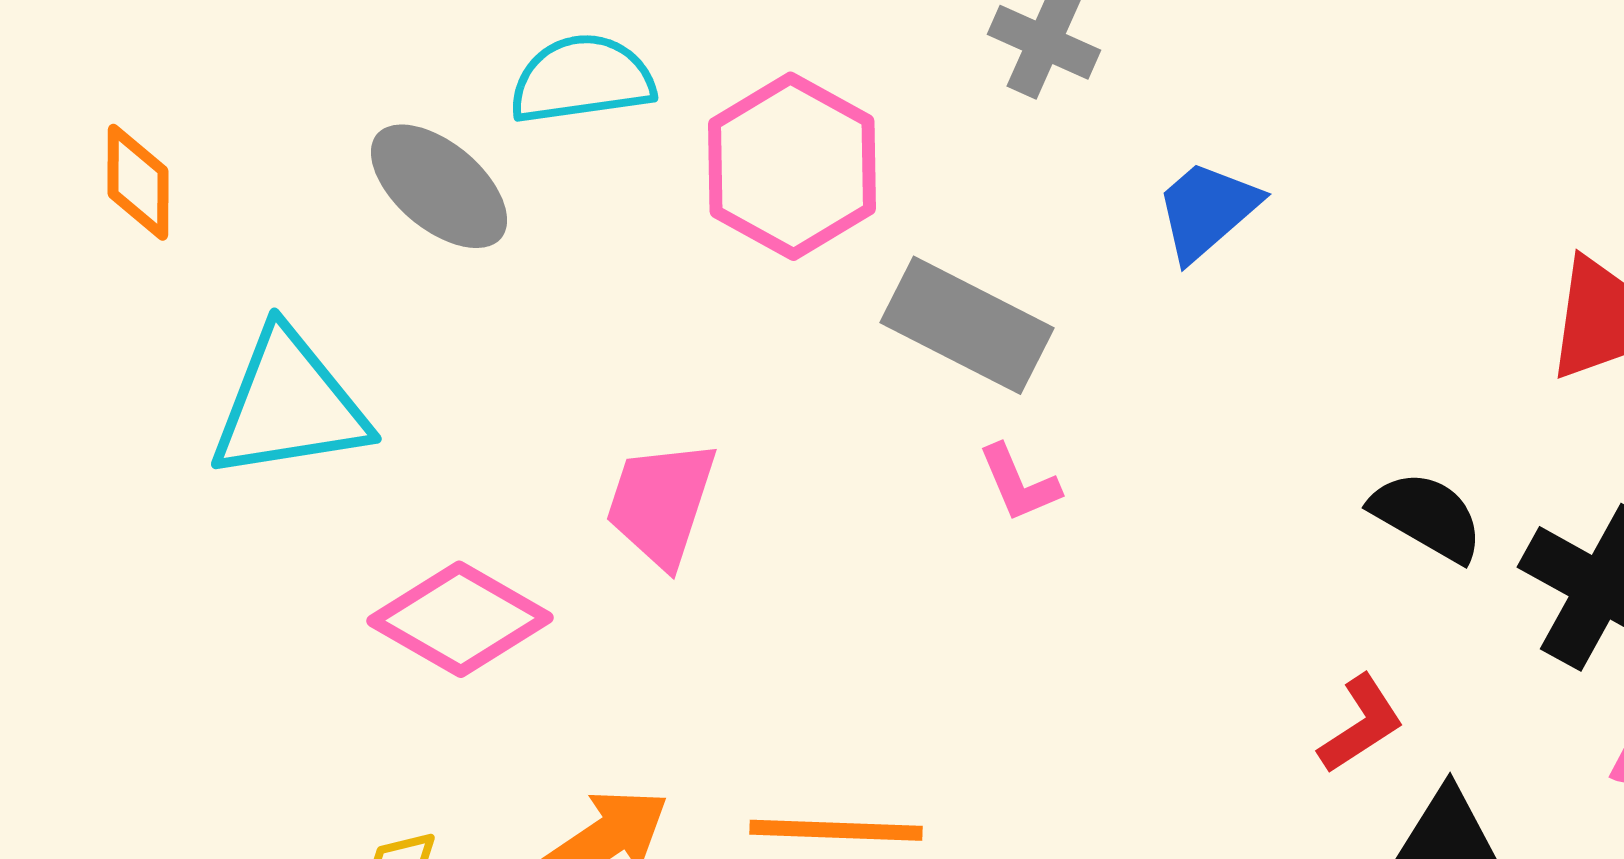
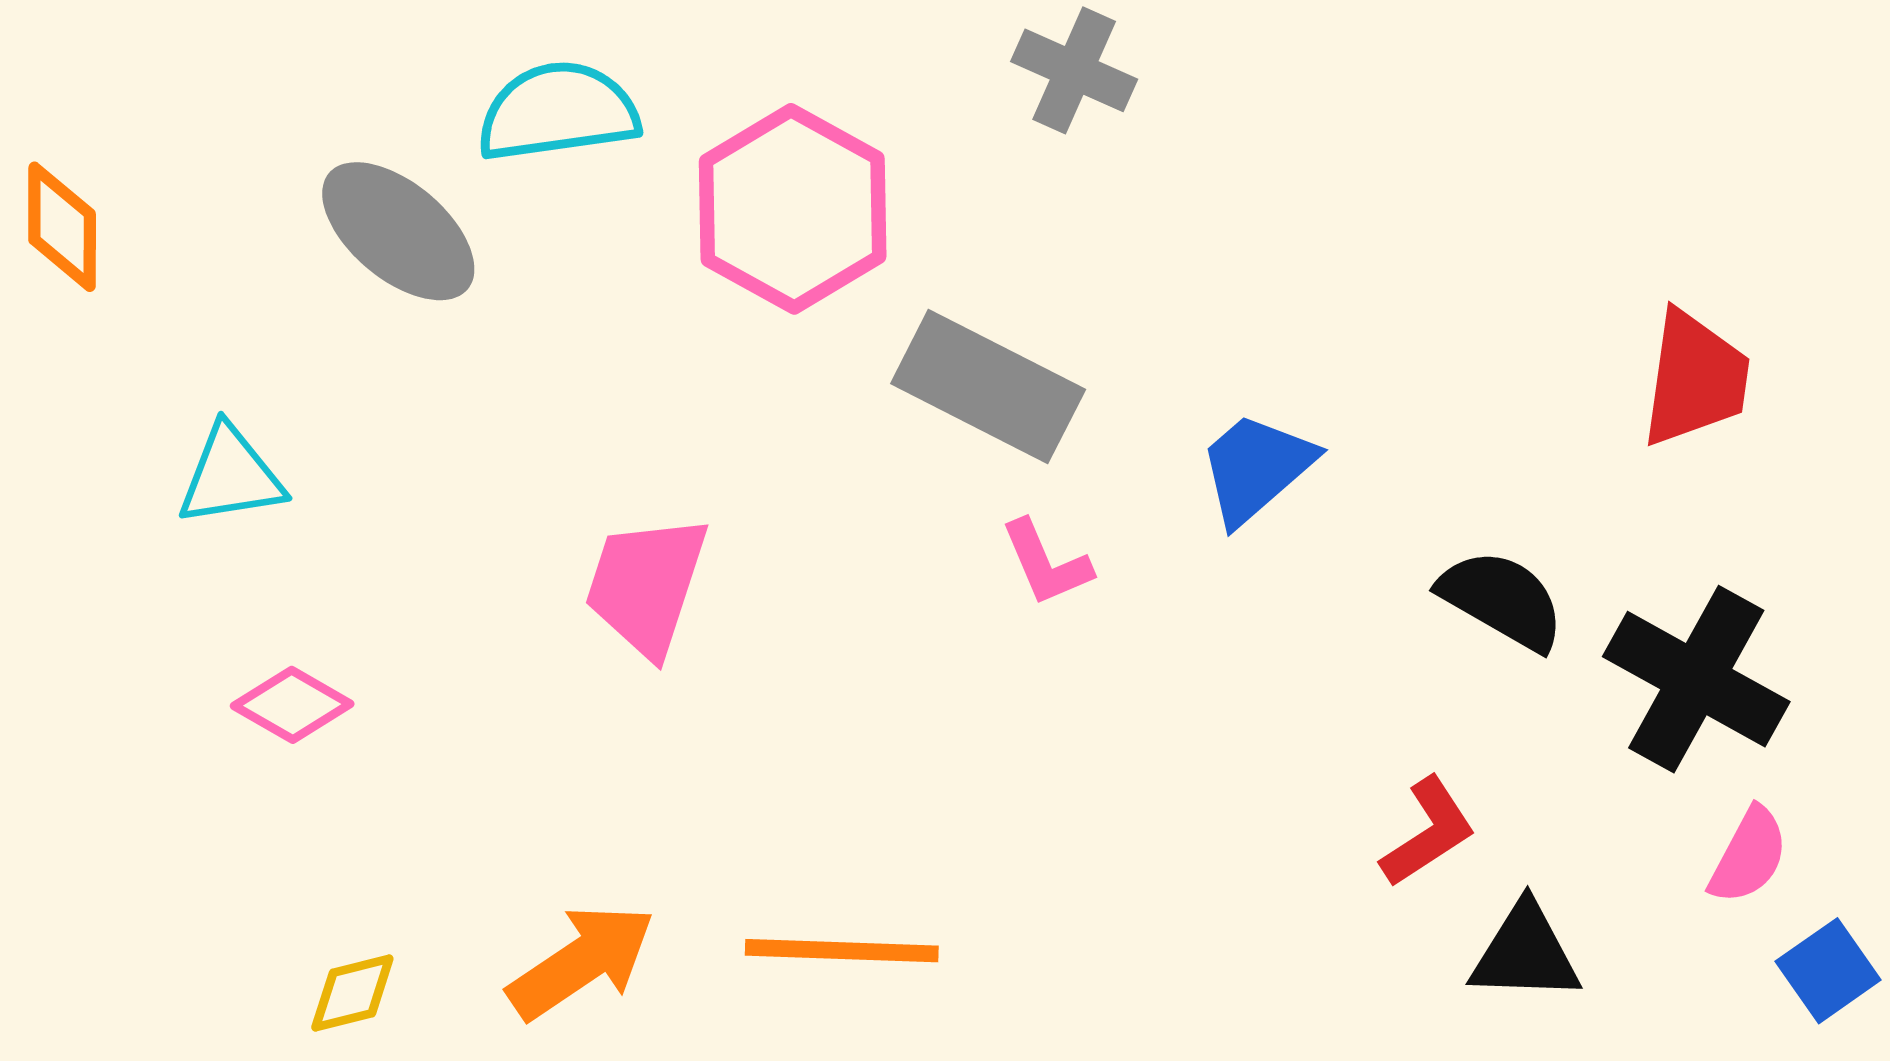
blue trapezoid: (1207, 210) -> (1256, 468), moved
cyan triangle: (289, 405) -> (231, 476), size x0.6
pink diamond: (460, 619) -> (292, 705), moved, size x0.6

